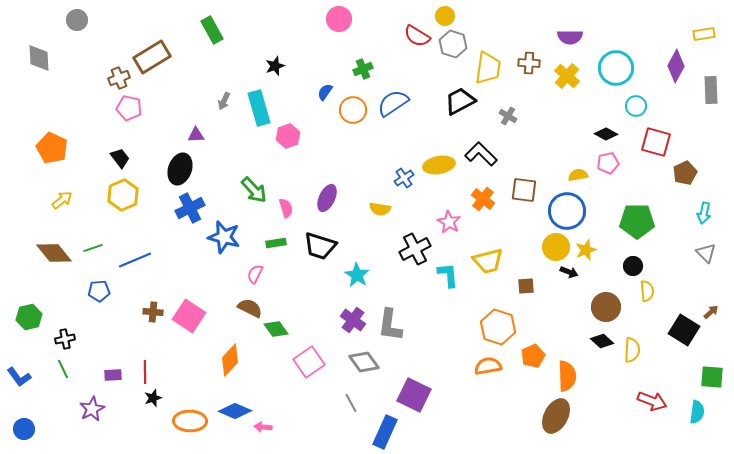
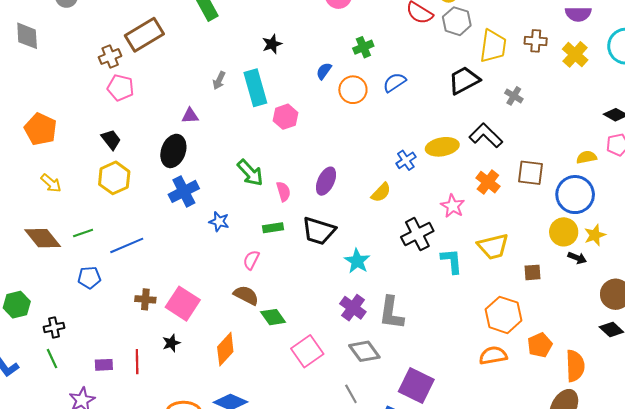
blue semicircle: (393, 103) -> (394, 82), size x0.7
yellow arrow: (62, 200) -> (51, 183), turned 80
yellow semicircle: (380, 209) -> (381, 192), turned -55
blue star: (224, 237) -> (219, 222), size x0.6
black star: (153, 398) -> (171, 343), moved

